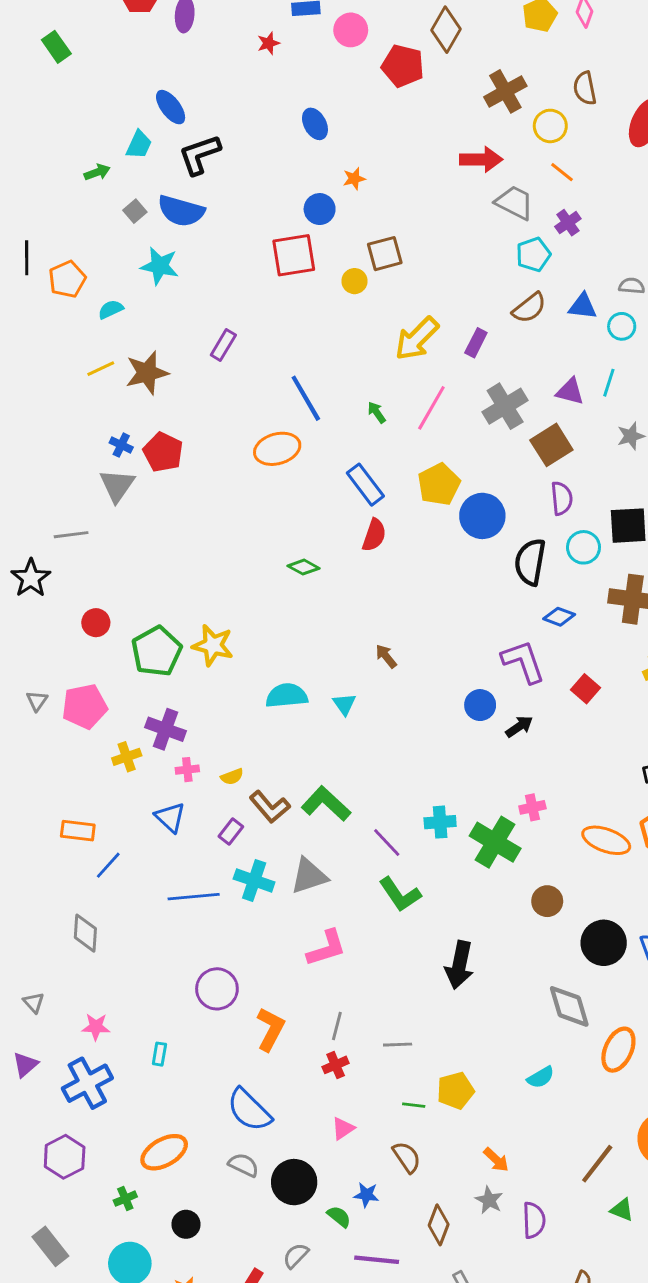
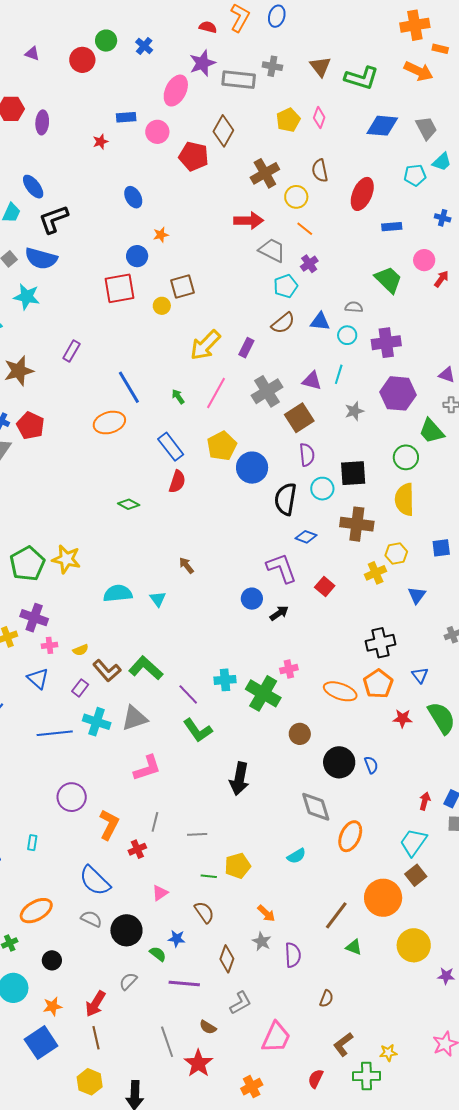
red cross: (336, 1065) -> (137, 849), moved

